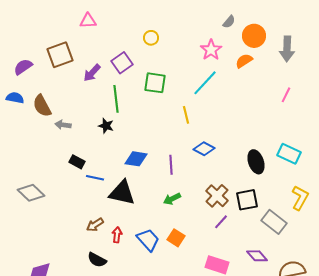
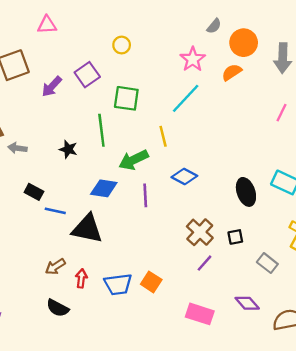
green line: (116, 99) -> (101, 130), moved
green arrow: (172, 199) -> (133, 160), moved, size x1.4
black square: (247, 200) -> (235, 237), size x0.6
gray rectangle: (274, 222) -> (267, 263), size x0.7
blue trapezoid: (148, 240) -> (118, 284), turned 125

